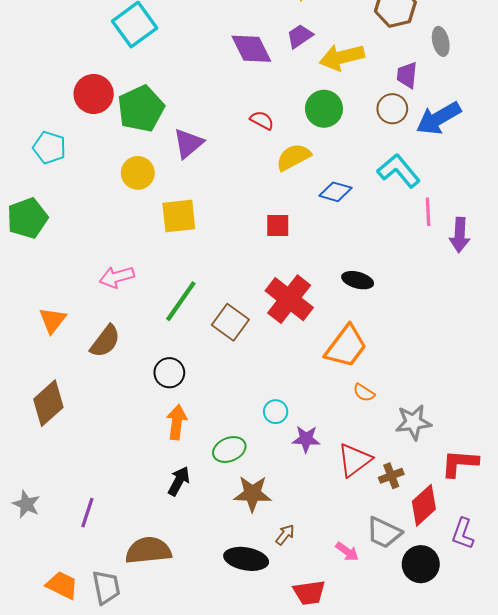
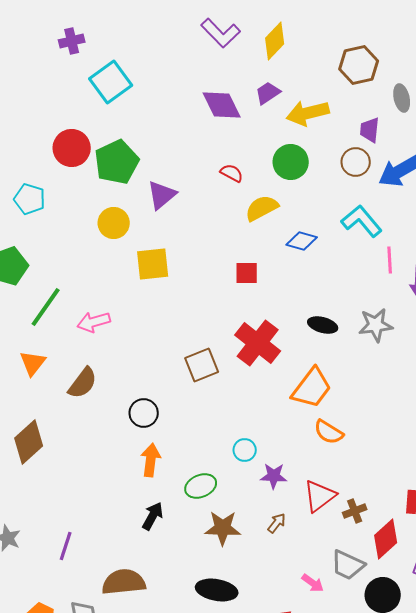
green line: (181, 301) -> (46, 307), moved
brown square: (230, 322) -> (202, 365), turned 32
orange semicircle: (364, 393) -> (329, 432), size x1.4
gray star: (413, 422) -> (376, 325), moved
brown arrow: (285, 535) -> (277, 523), moved

